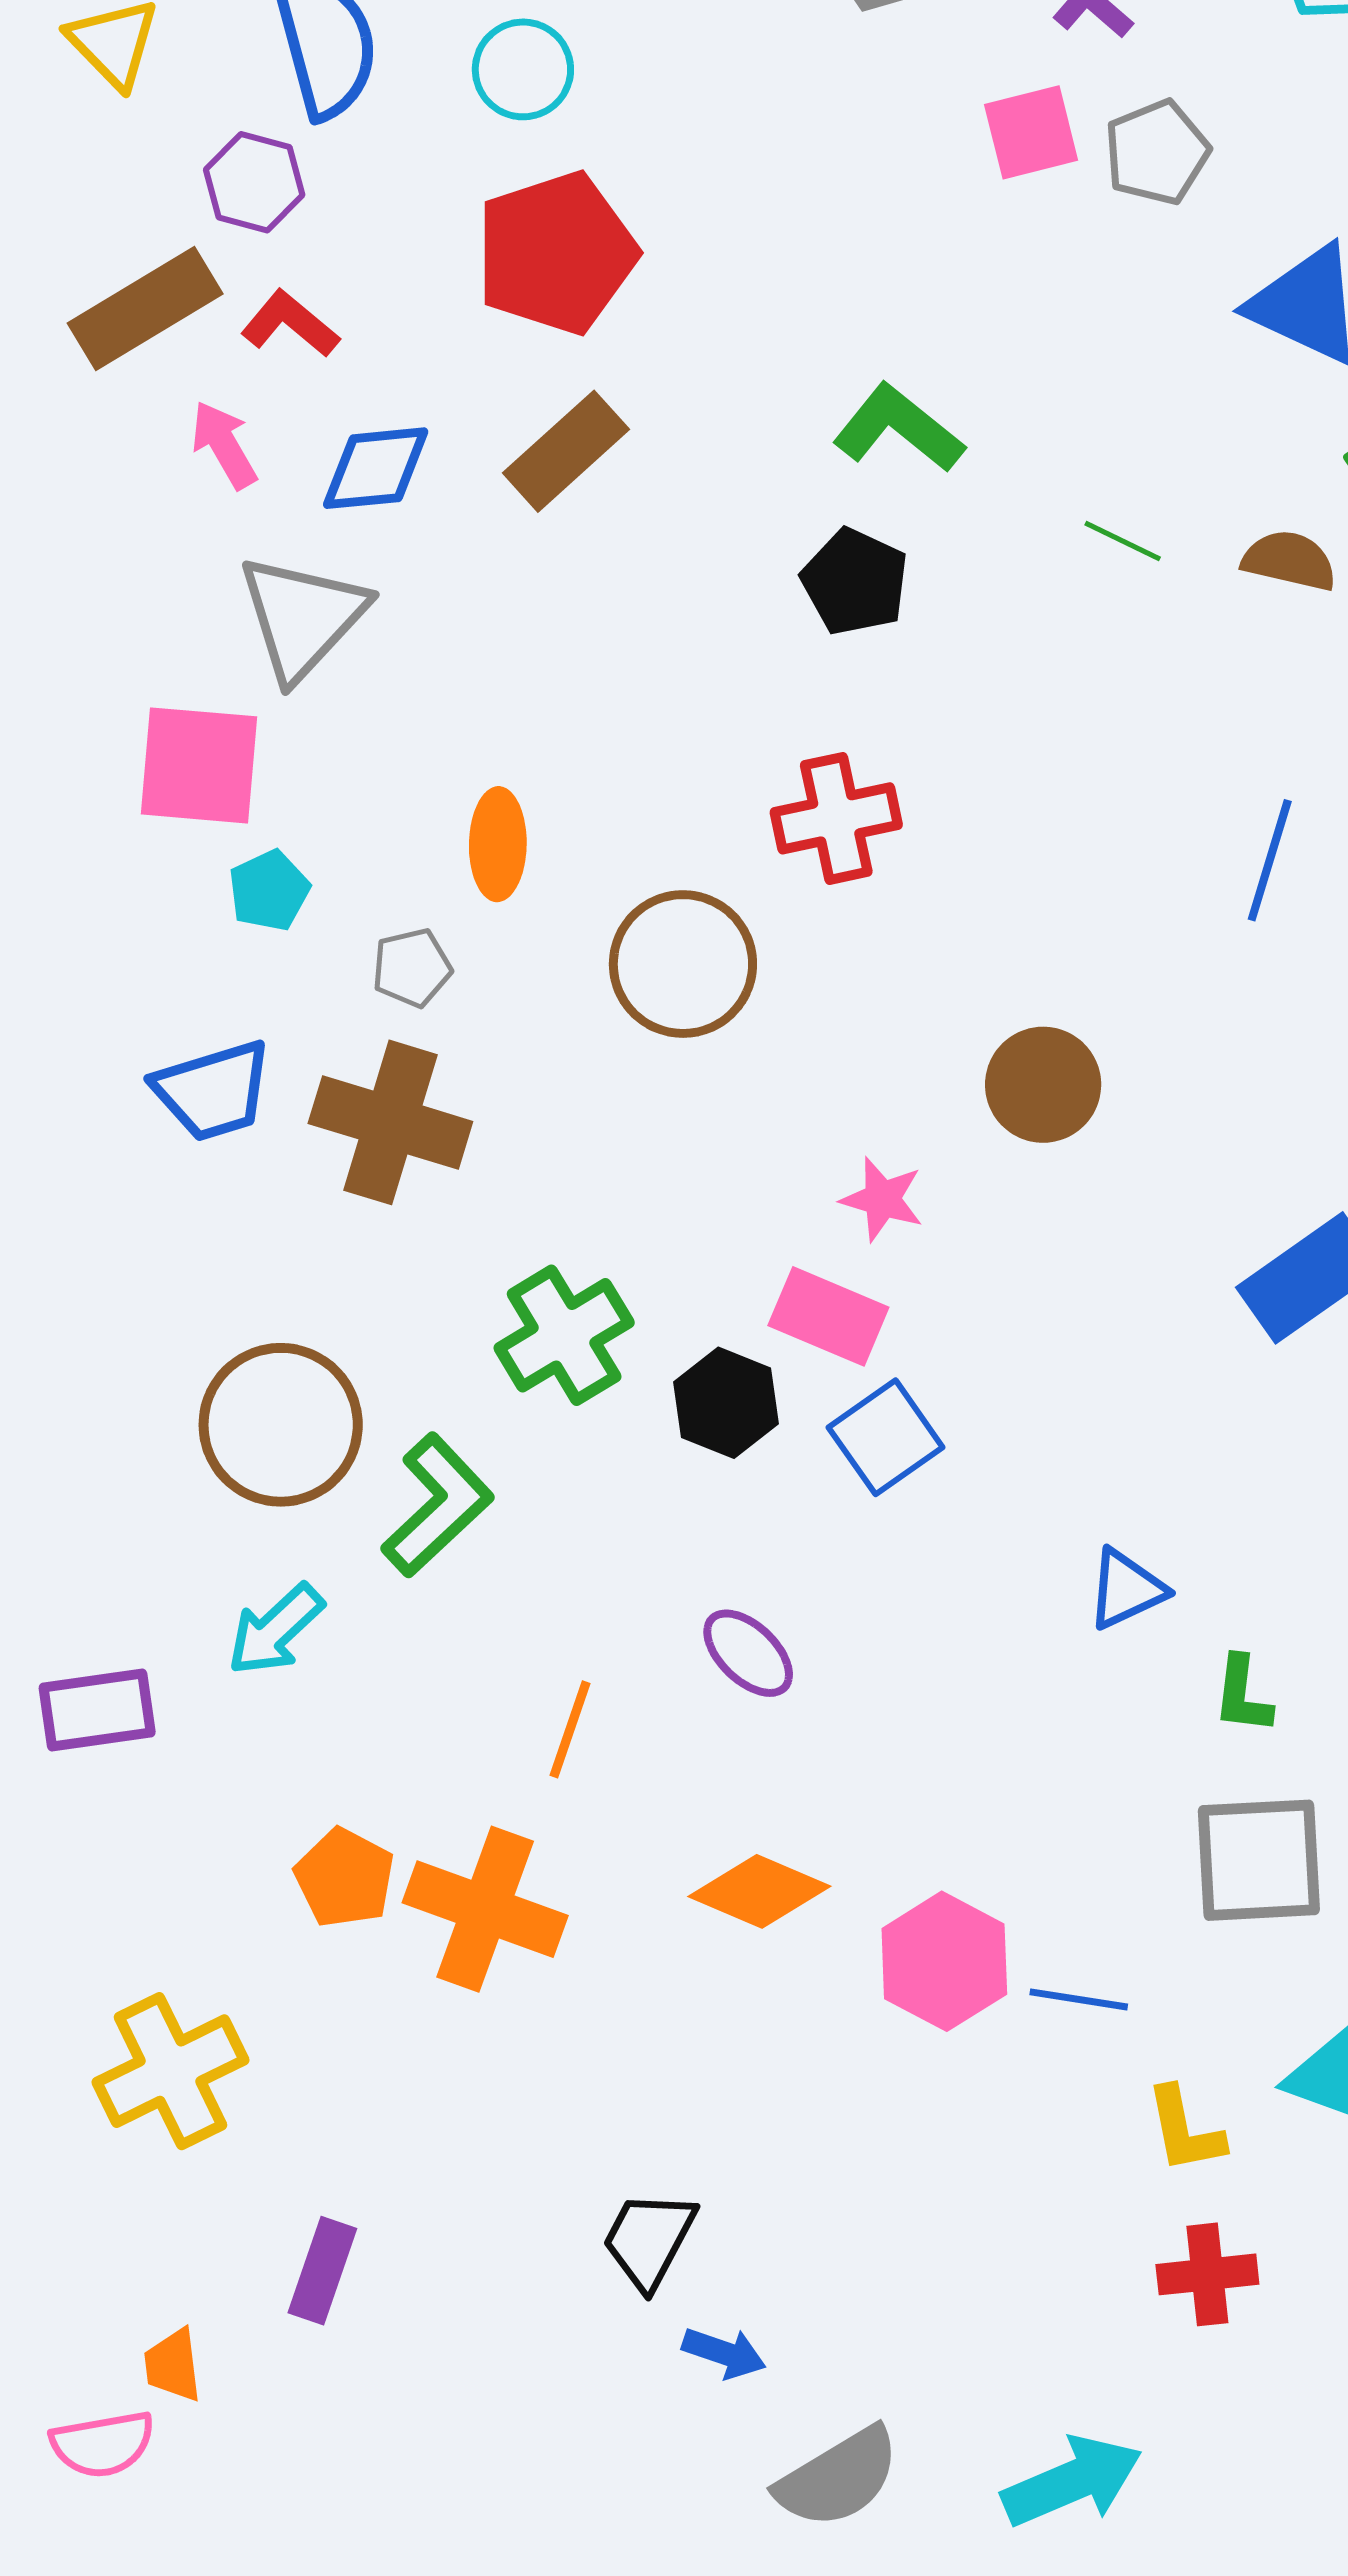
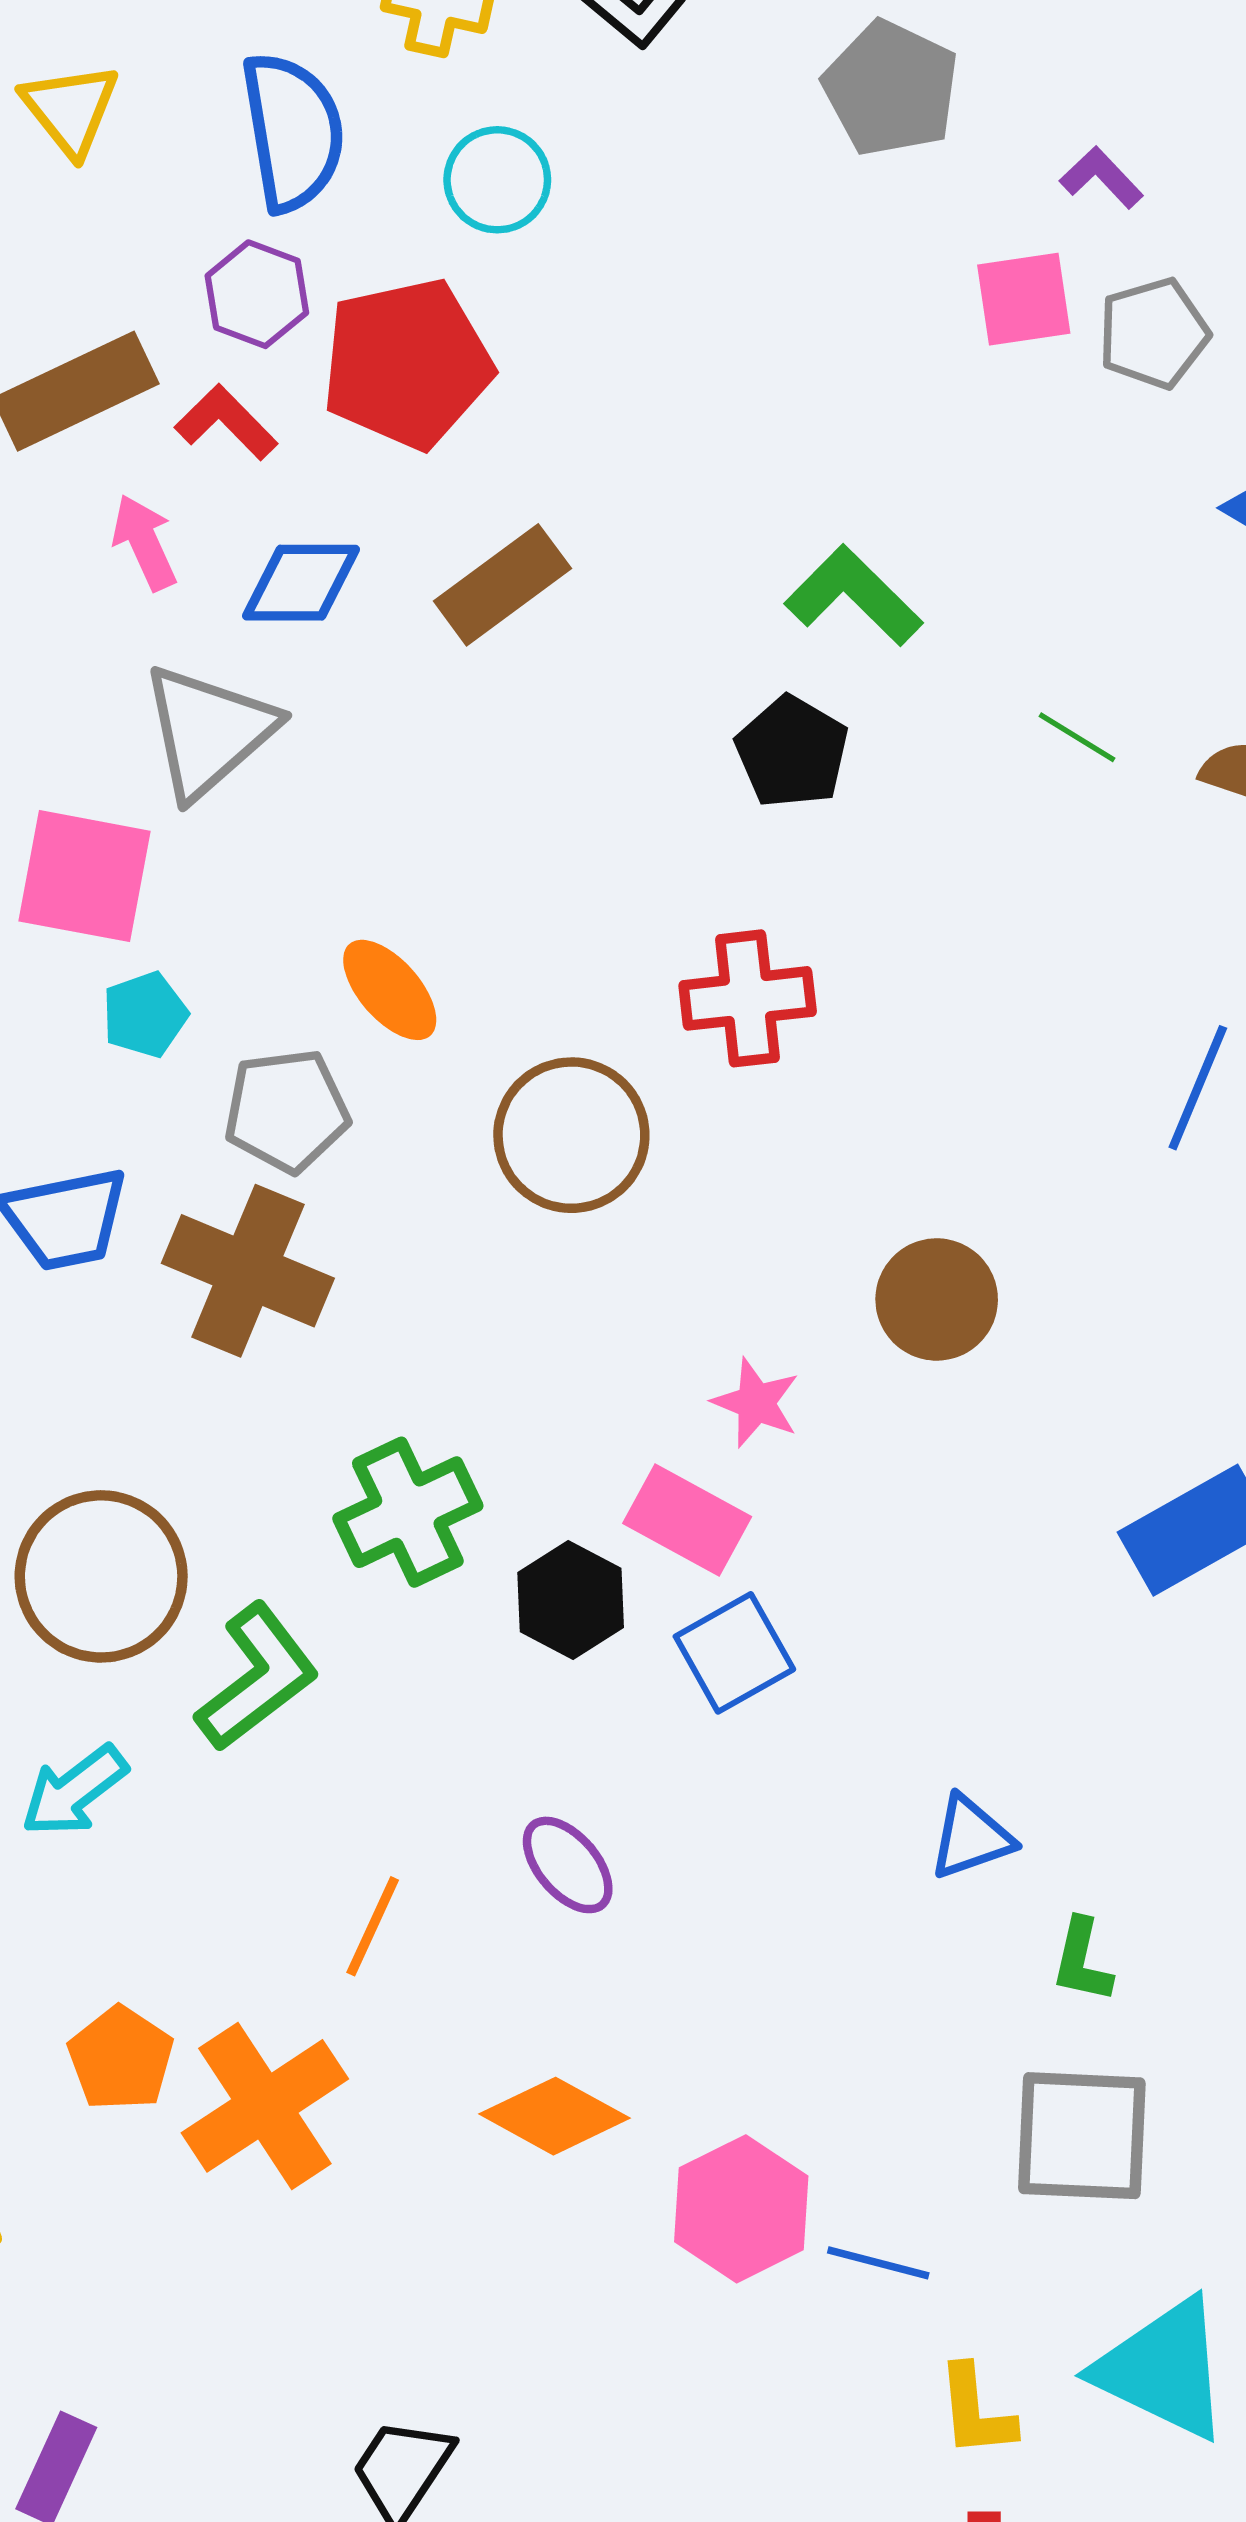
purple hexagon: (254, 182) -> (257, 294), moved
red pentagon: (556, 253) -> (407, 364), moved
orange ellipse: (498, 844) -> (390, 990), turned -48
gray pentagon: (412, 968) -> (287, 1111), size x1.5
orange cross: (485, 1909) -> (265, 2106), turned 31

